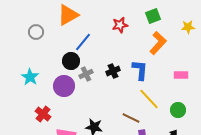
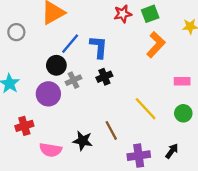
red star: (120, 25) -> (123, 14), moved
blue L-shape: (140, 70) -> (99, 47), moved
green circle: (178, 110) -> (183, 113), moved
red cross: (43, 114) -> (24, 126), turned 35
brown line: (131, 118) -> (111, 130), moved, turned 36

